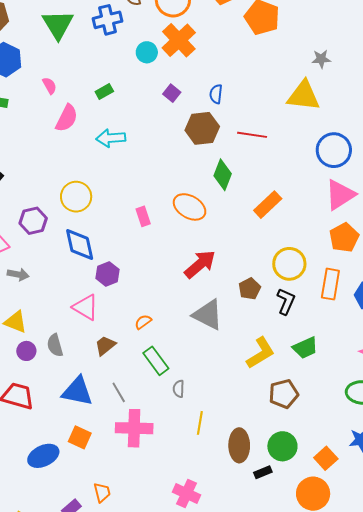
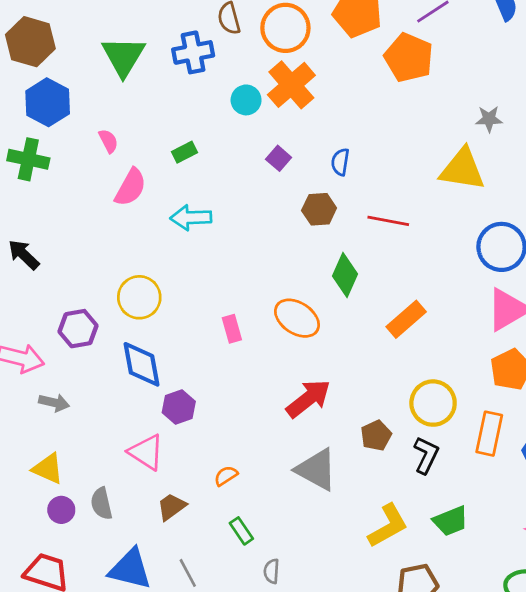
brown hexagon: (202, 128) -> (319, 209), size x0.7
green rectangle: (156, 361) -> (241, 531), size x0.7

